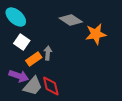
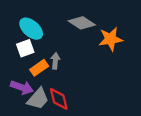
cyan ellipse: (16, 17) -> (31, 29), moved
white square: (22, 42) -> (25, 48), turned 35

